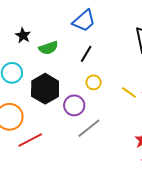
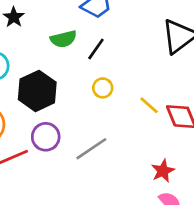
green semicircle: (48, 48) -> (63, 39), moved
purple circle: (74, 105) -> (46, 137), moved

